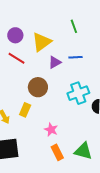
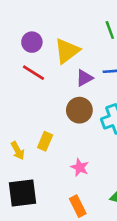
brown circle: (38, 87) -> (79, 110), moved
orange rectangle: (57, 152) -> (78, 206), moved

